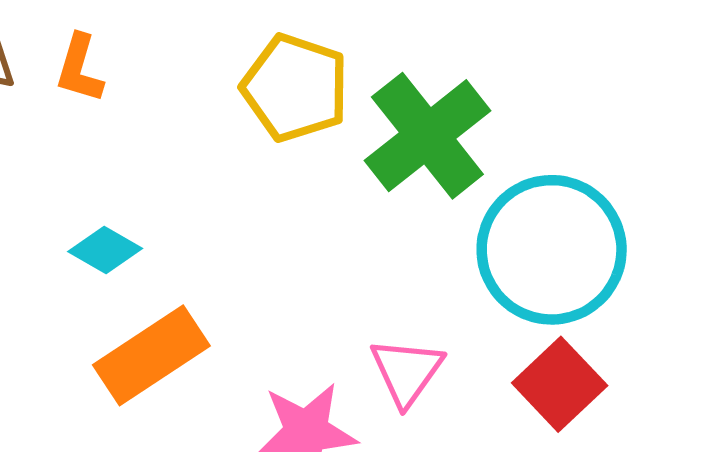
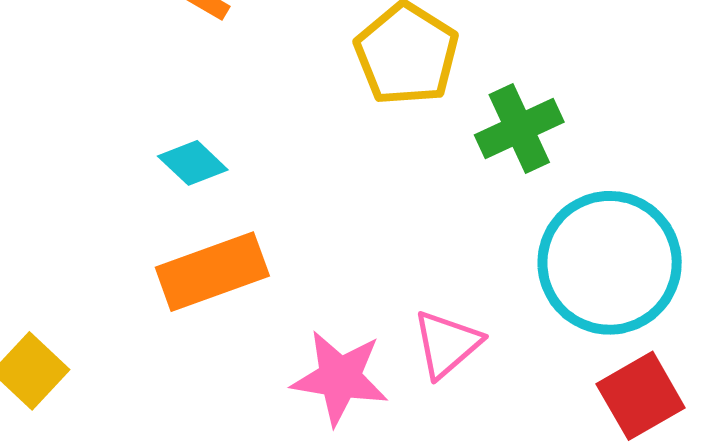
green cross: (427, 136) -> (519, 128), size x0.7
red square: (560, 384) -> (641, 396), moved

